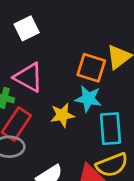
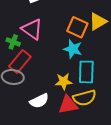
yellow star: (62, 115) -> (64, 81), moved

